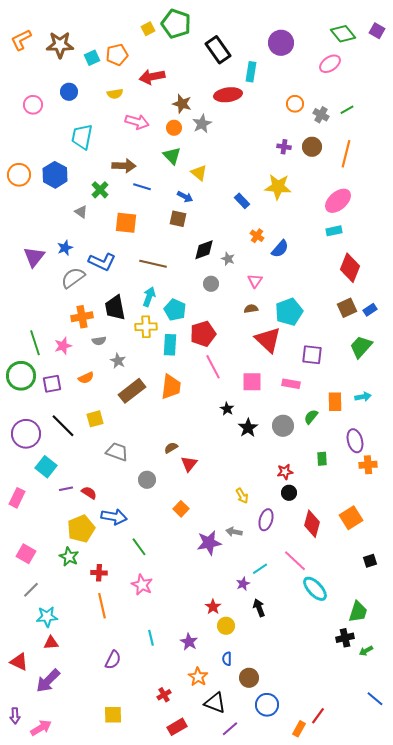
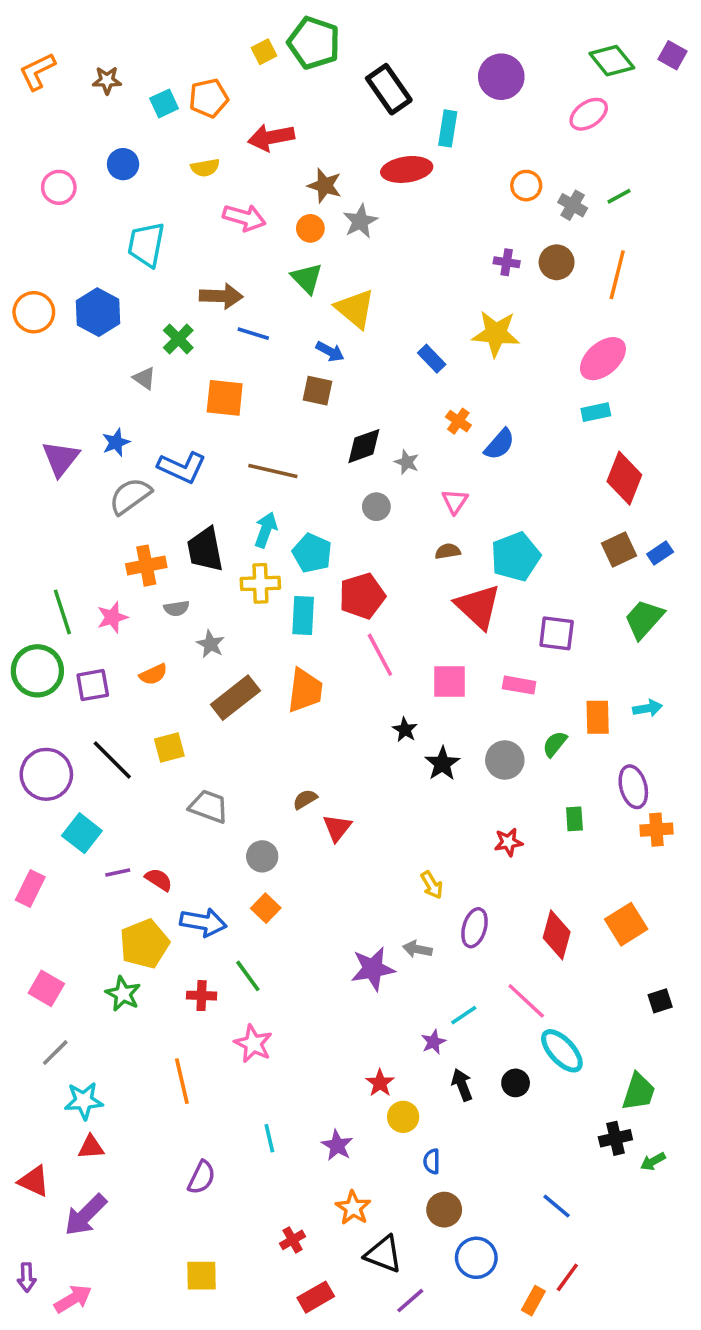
brown star: (60, 45) -> (107, 80), size x0.6
yellow triangle: (199, 173) -> (355, 309), size x1.4
black circle: (289, 493) -> (516, 1083), moved
orange square: (181, 509) -> (266, 908), moved
red cross: (99, 573) -> (202, 996), moved
blue semicircle: (227, 659) -> (432, 1161), moved
blue line: (375, 699) -> (557, 1206), moved

